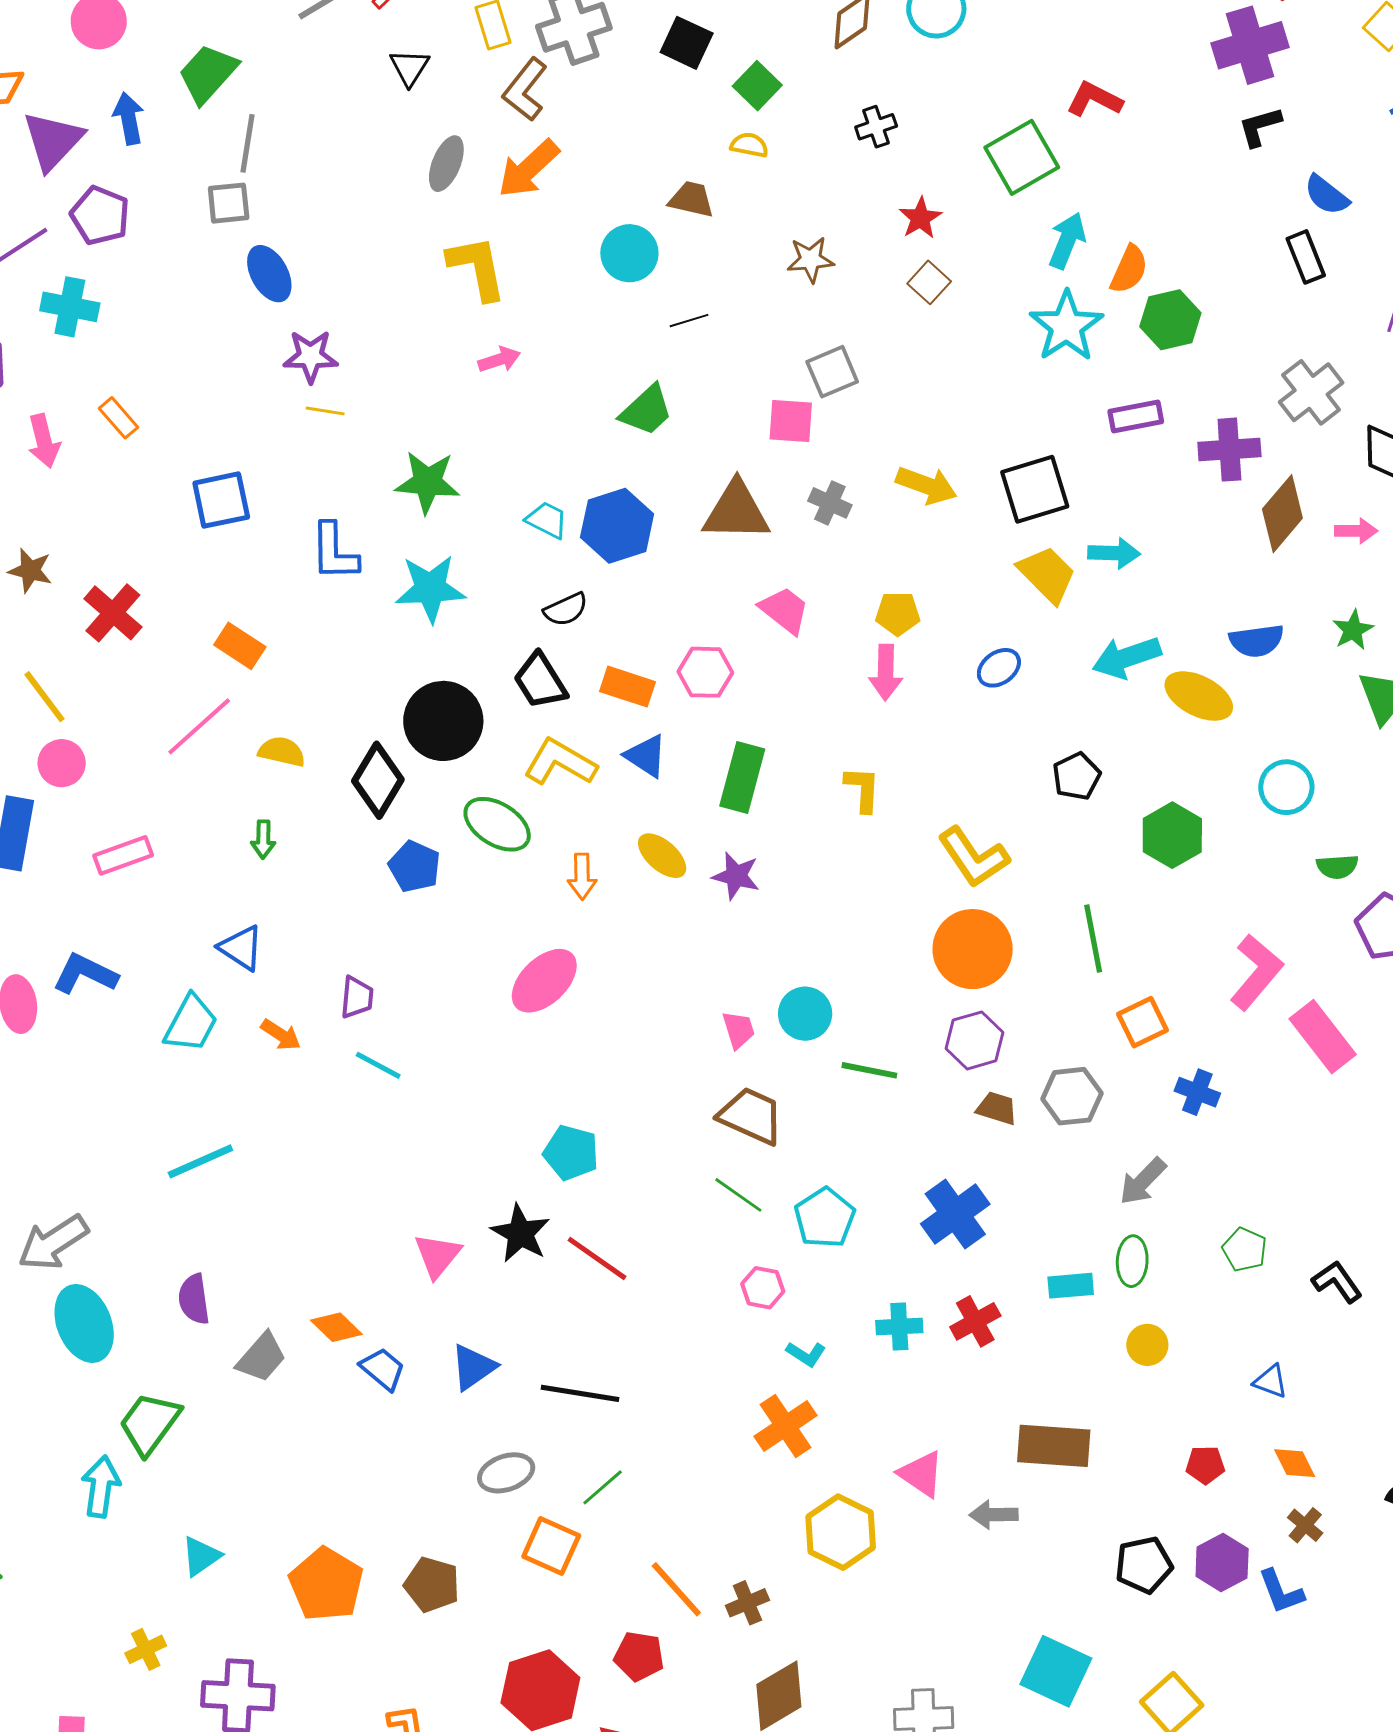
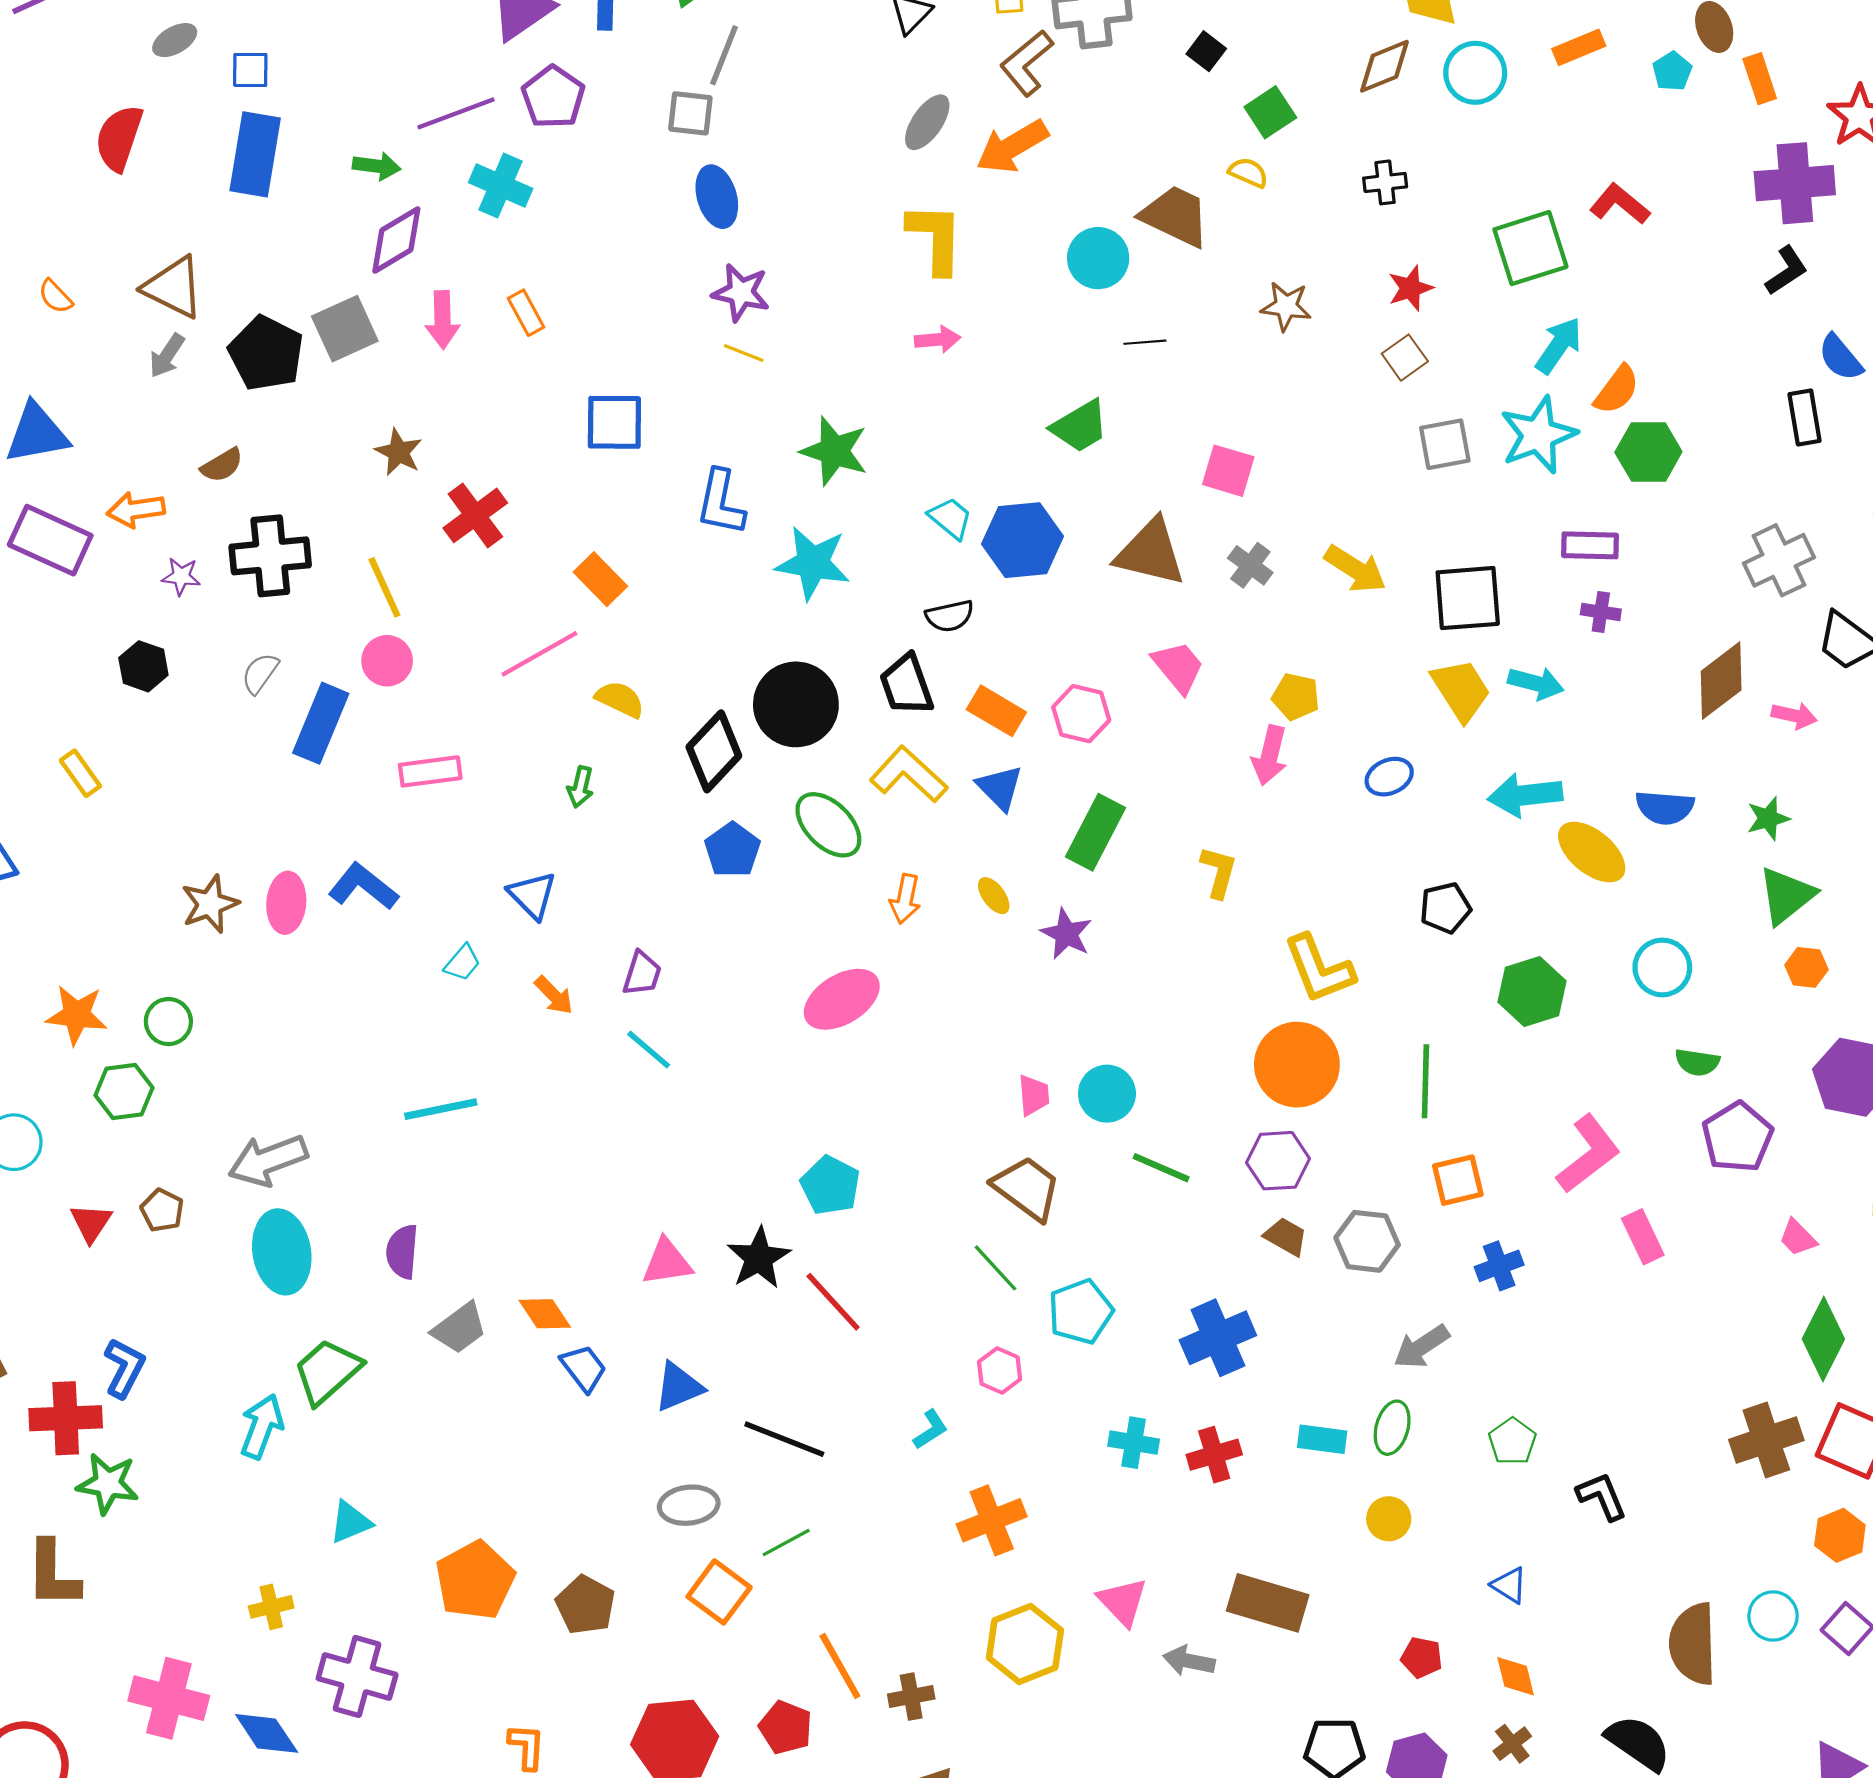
black square: (687, 43) -> (1206, 51), size x0.7
black L-shape: (1260, 127) -> (1786, 271), turned 150
brown trapezoid: (691, 199) -> (1175, 216), size x1.5
gray square: (832, 372) -> (1445, 444), moved
purple cross: (1229, 450) -> (1601, 612), moved, size x0.6
yellow ellipse: (662, 856) -> (994, 896), size x0.7
cyan trapezoid: (191, 1023) -> (462, 963), size x0.6
pink rectangle: (1323, 1037) -> (1643, 1237), size x0.7
blue cross: (1197, 1092) -> (1499, 1266), turned 36
pink triangle: (437, 1256) -> (667, 1262), turned 30
cyan L-shape: (806, 1354) -> (930, 1429), moved, turned -78

